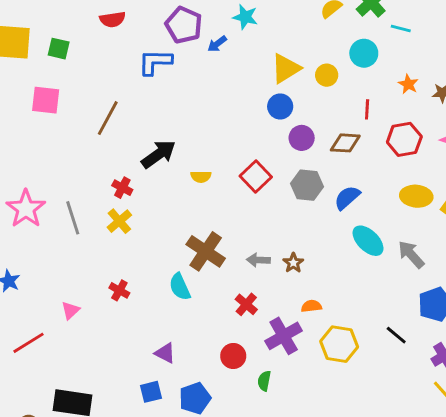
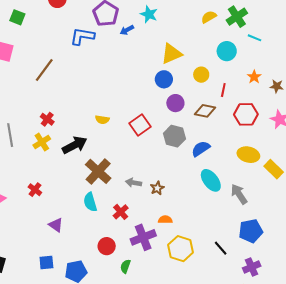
yellow circle: (327, 75) -> (201, 75), moved
black arrow: (159, 154) -> (75, 145), moved
cyan semicircle: (180, 287) -> (90, 202), moved
purple triangle: (165, 353) -> (56, 225), moved

